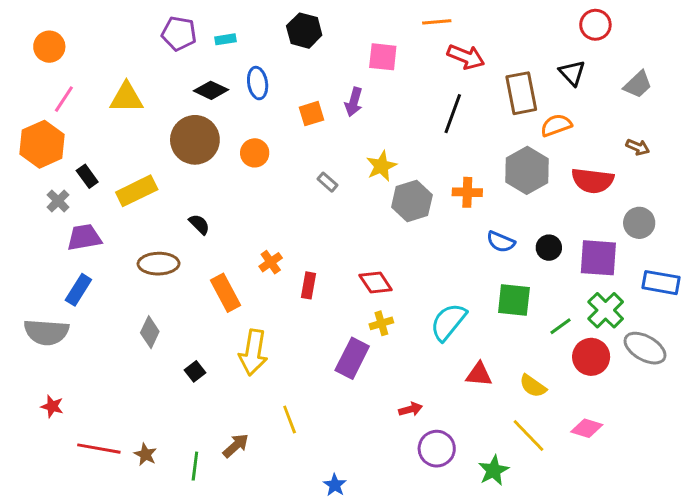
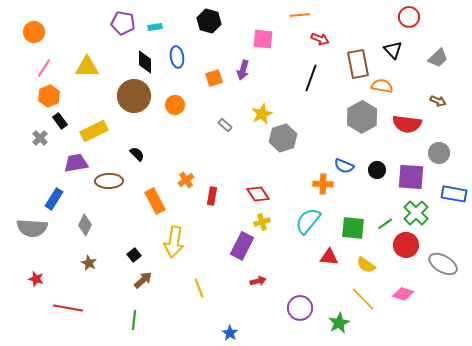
red arrow: (466, 57) -> (320, 39), size x0.7
black diamond: (211, 90) -> (145, 62), turned 65
orange semicircle: (556, 125) -> (382, 86), turned 30
orange hexagon: (42, 144) -> (49, 96), moved, size x0.7
orange cross: (467, 192) -> (323, 184), moved
purple trapezoid: (84, 237) -> (76, 163), moved
green square: (514, 300) -> (353, 228), moved
gray diamond: (150, 332) -> (85, 225), moved
gray ellipse: (645, 348) -> (443, 264), moved
red arrow: (410, 409) -> (258, 281), moved
brown arrow: (236, 446) -> (143, 280), moved
brown star: (145, 454) -> (89, 263), moved

